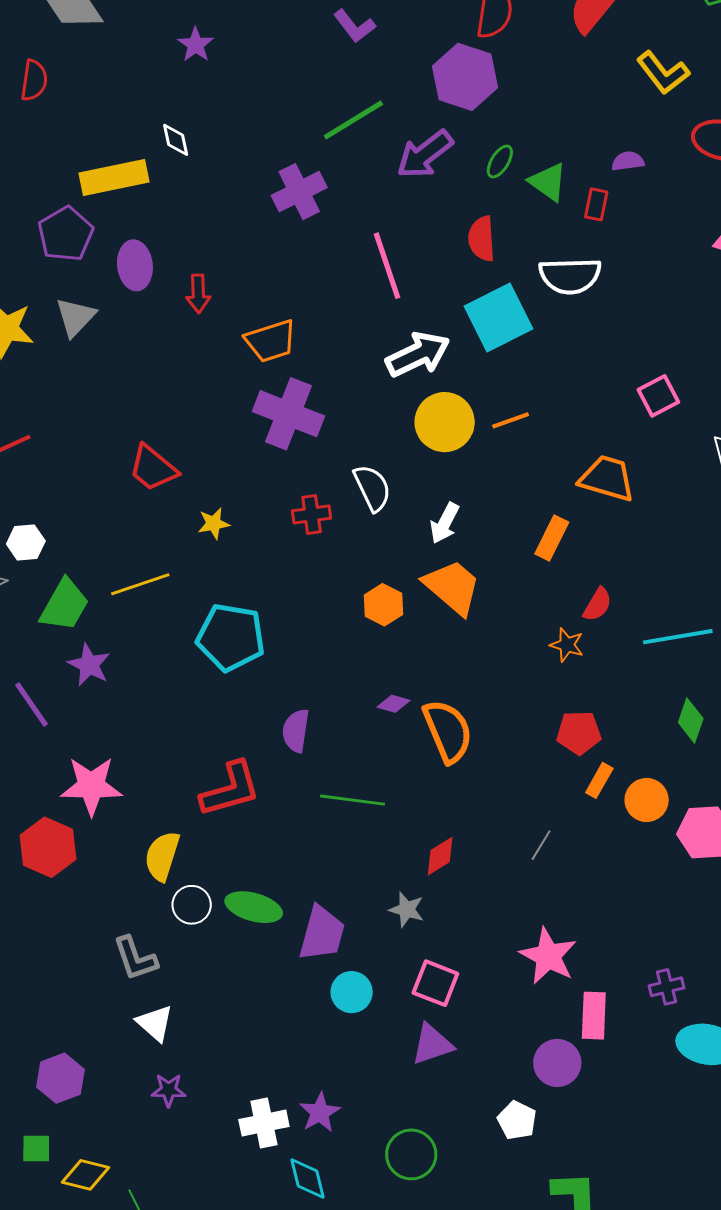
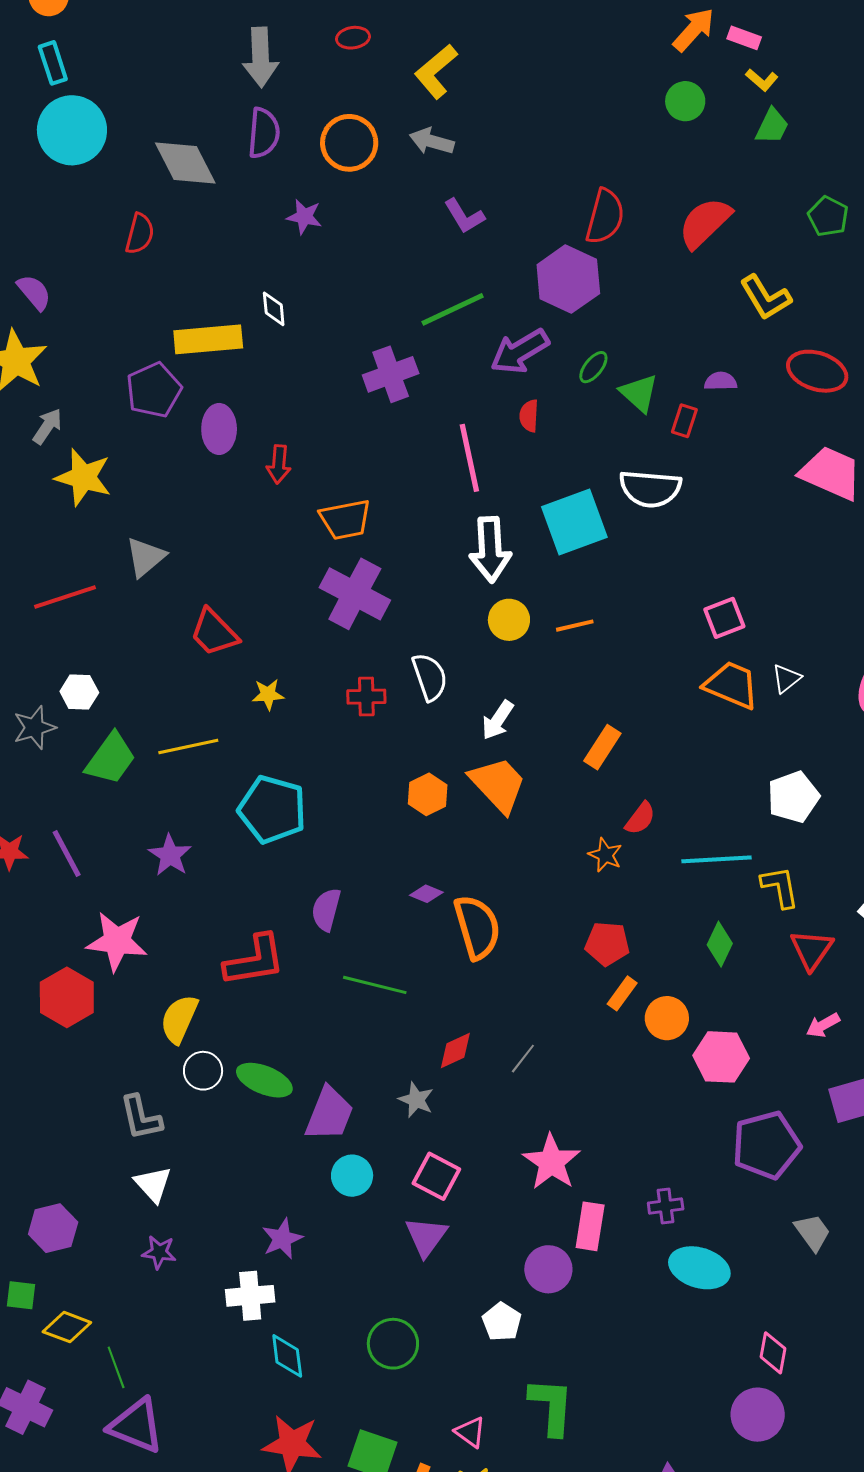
purple star: (196, 45) -> (304, 217), turned -30
red semicircle: (482, 239) -> (529, 416), moved, size x0.7
gray triangle: (75, 317) -> (146, 557), moved
white arrow: (418, 354) -> (490, 549), turned 106
yellow circle: (445, 422) -> (509, 620), size x0.7
orange trapezoid: (607, 478) -> (731, 685), moved
purple star: (89, 665) -> (170, 855), moved
gray line: (541, 845) -> (523, 1059), moved
purple triangle: (432, 1044) -> (426, 1237), turned -42
purple star: (320, 1112) -> (282, 1239), moved

